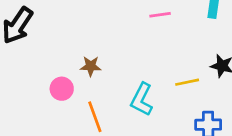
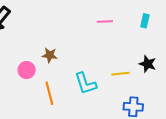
cyan L-shape: (142, 99) -> (85, 83), turned -50

